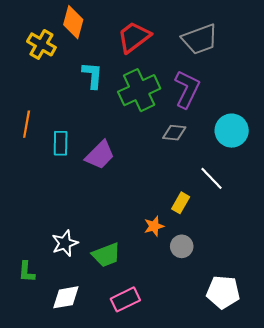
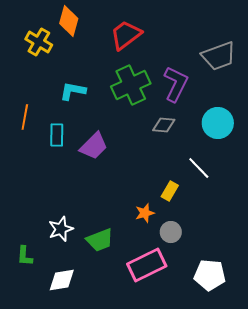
gray trapezoid: (200, 39) -> (219, 56), moved
cyan L-shape: (92, 75) -> (73, 91), moved, turned -84
pink rectangle: (125, 299) -> (147, 265), moved, size x1.4

